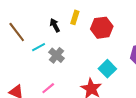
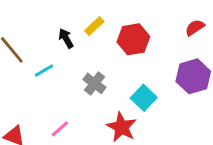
yellow rectangle: (75, 17) -> (94, 26), turned 32
gray cross: (57, 55) -> (94, 83), moved

